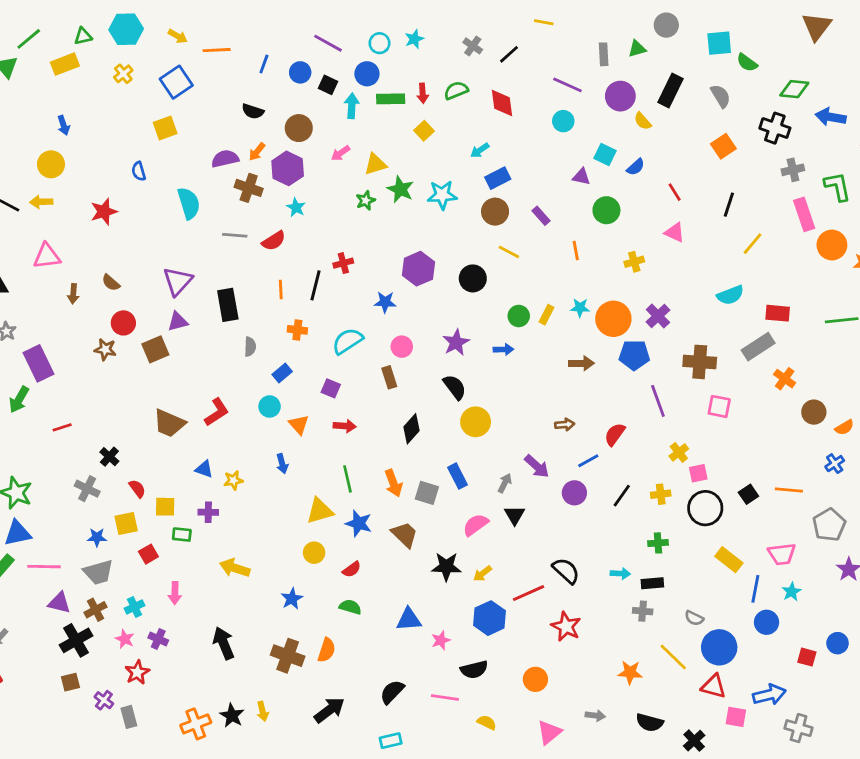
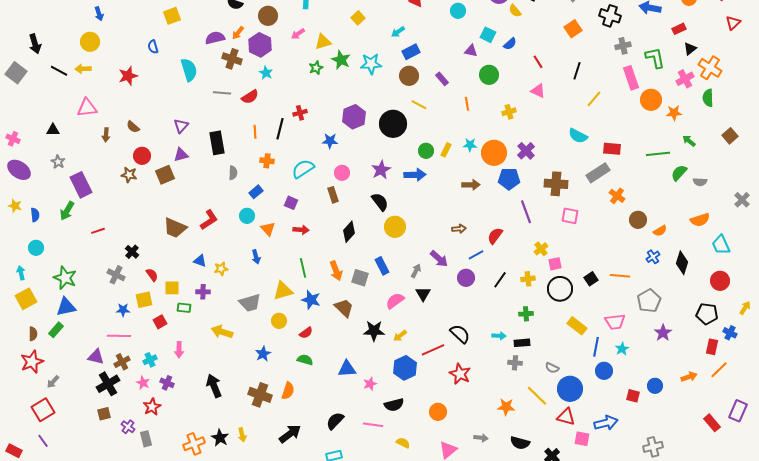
black circle: (473, 278) -> (393, 124), size x1.4
purple triangle: (178, 281) -> (181, 126), size x0.7
cyan semicircle: (730, 295) -> (578, 136), turned 48
blue arrow: (503, 349) -> (415, 175), size x1.5
pink line: (44, 567) -> (119, 336), moved
gray trapezoid: (98, 572) -> (250, 303), moved
gray cross: (799, 728) -> (653, 447), moved, turned -30

